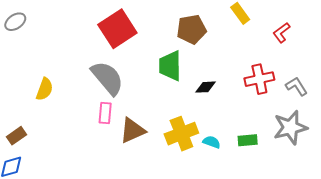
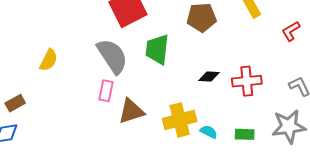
green trapezoid: (170, 66) -> (157, 49), moved
red cross: (259, 79) -> (247, 81), moved

